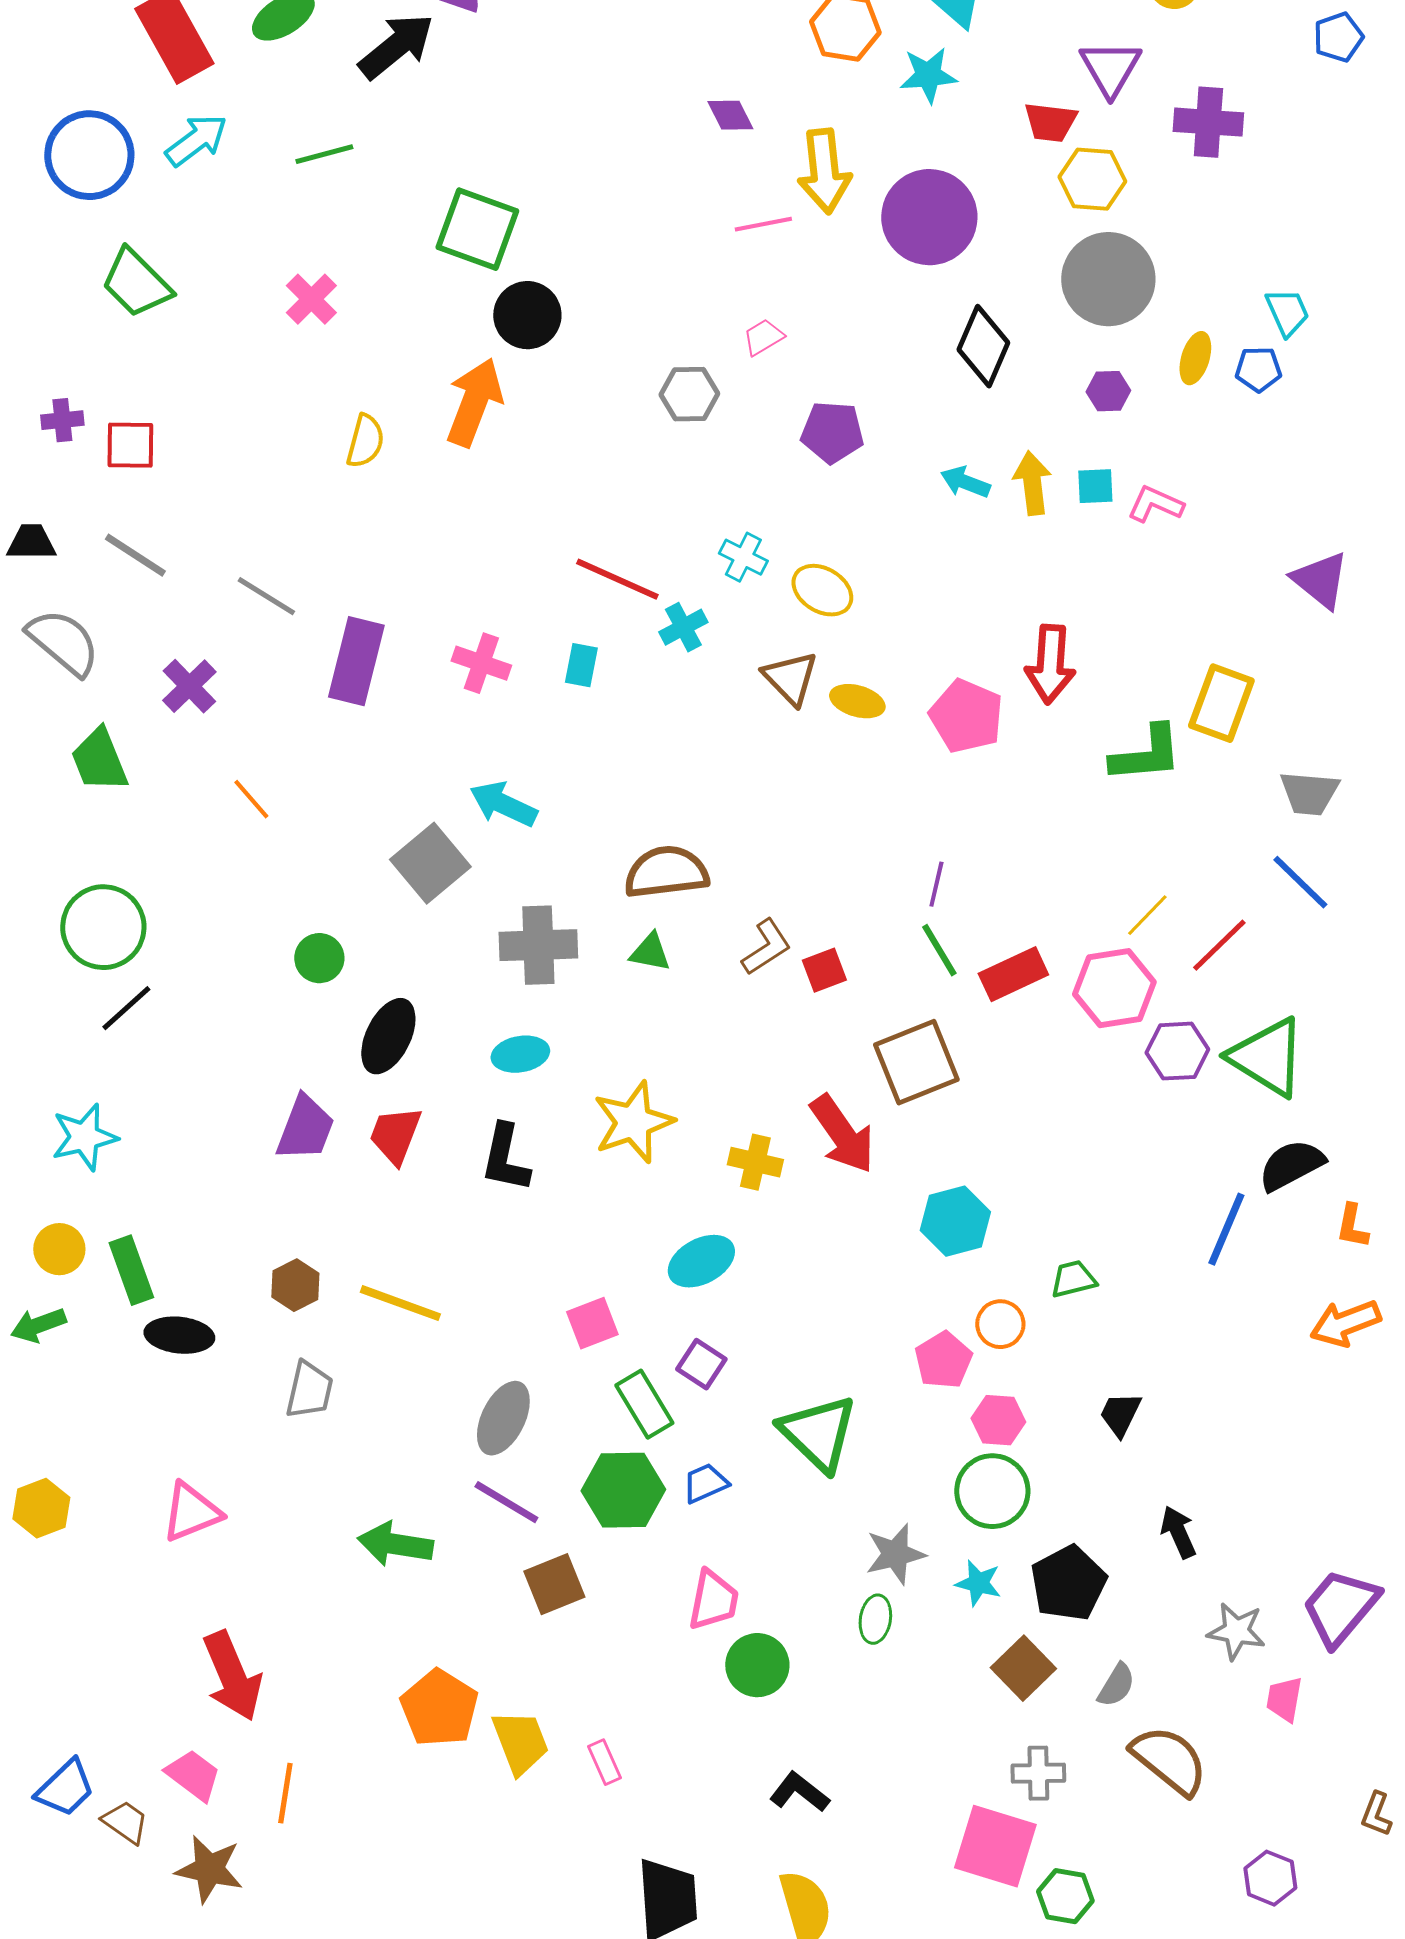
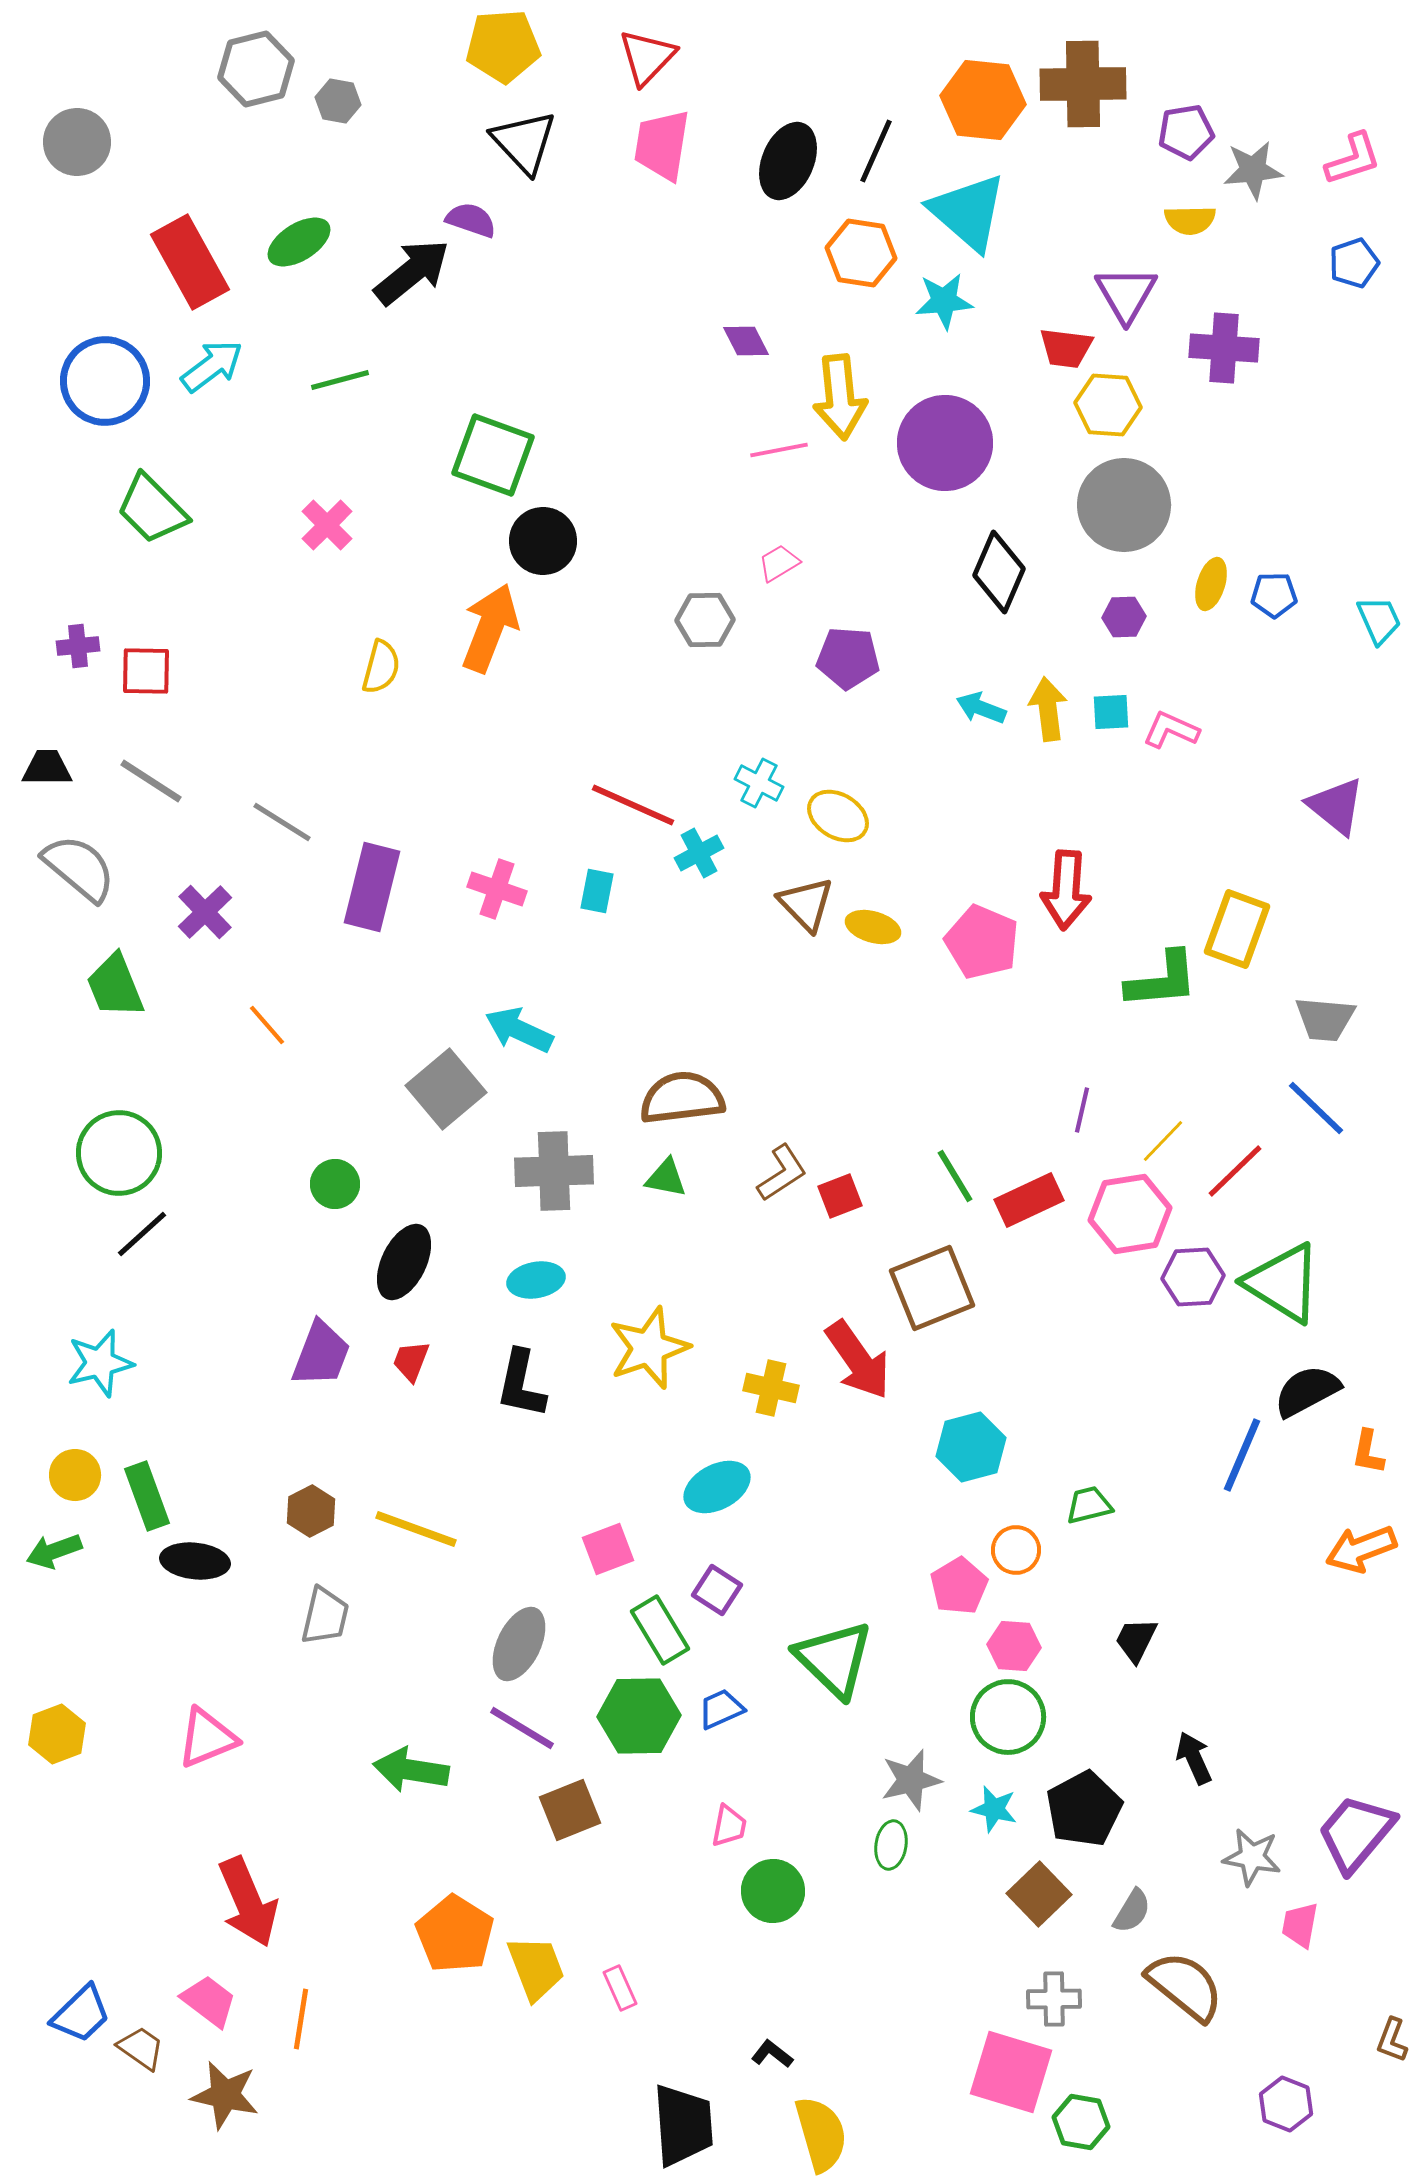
cyan trapezoid: (1287, 312) -> (1379, 620), moved
purple line: (936, 884) -> (1082, 1110), moved
red trapezoid: (395, 1135) -> (411, 1361), size x0.7
pink trapezoid: (713, 1600) -> (729, 1826), size x0.7
black L-shape: (799, 1792) -> (772, 2054), moved, size x0.7

